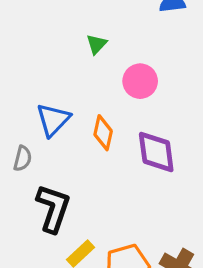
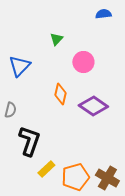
blue triangle: (53, 120) -> (19, 66), moved
purple diamond: (156, 152) -> (93, 106), turned -48

